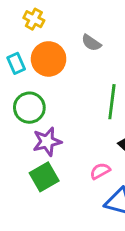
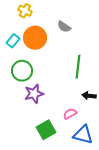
cyan rectangle: (16, 63) -> (13, 41), turned 64
green square: (44, 177) -> (46, 130), moved

